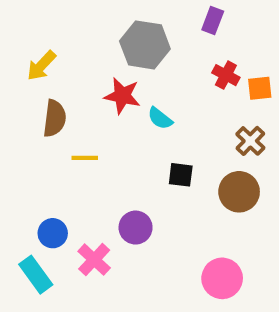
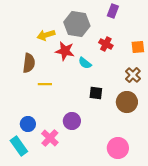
yellow arrow: (41, 66) -> (46, 35), moved, turned 30
red cross: (226, 75) -> (106, 44), moved

